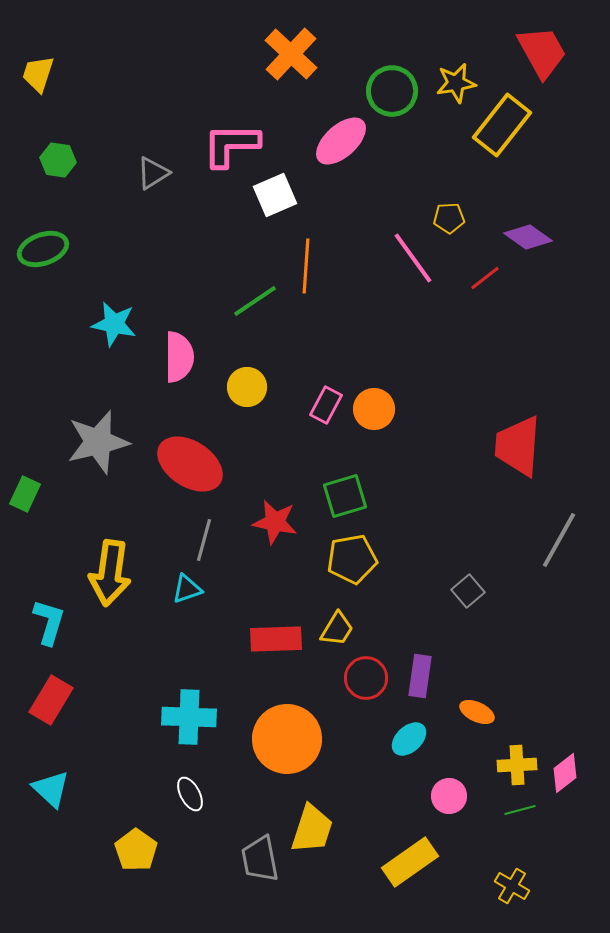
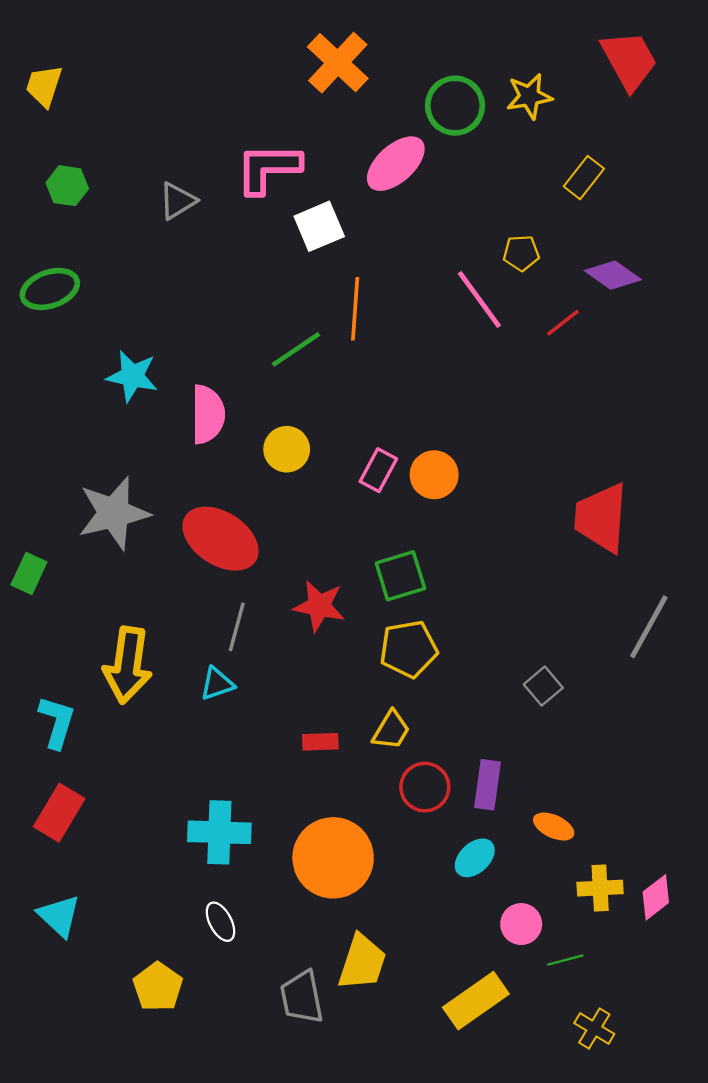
yellow rectangle: (502, 125) -> (584, 178), moved, size x0.6
red rectangle: (276, 639) -> (320, 742), size x0.6
green line: (520, 810) -> (565, 960), moved

